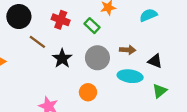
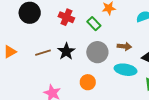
brown line: (37, 42) -> (43, 53), moved, turned -56

